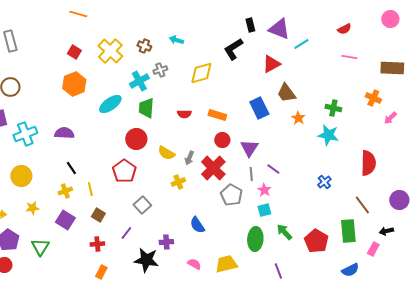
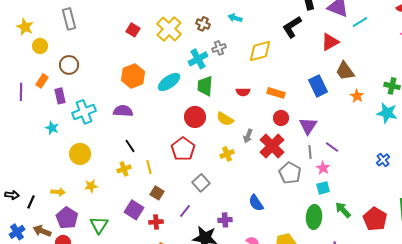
orange hexagon: (74, 84) -> (133, 76), moved
yellow semicircle: (166, 153) -> (225, 119), moved
yellow cross: (178, 182) -> (227, 154), moved
purple square: (65, 220) -> (134, 210), moved

